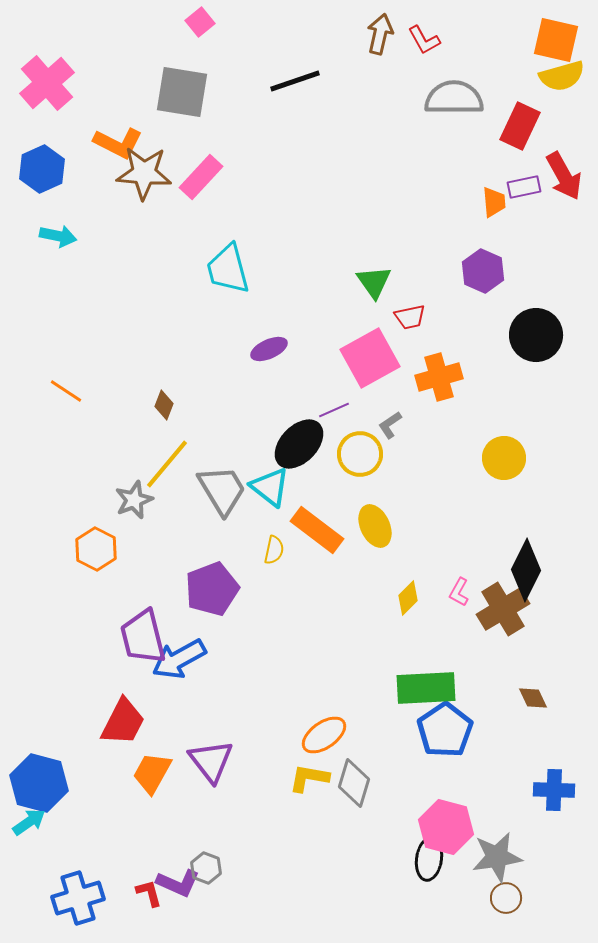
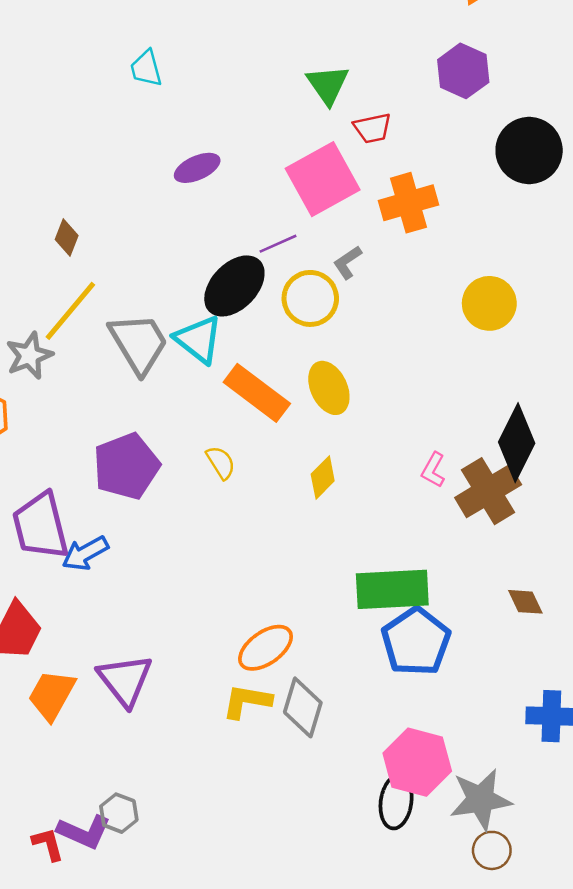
cyan trapezoid: (228, 269) -> (146, 68), size x0.6
yellow semicircle: (274, 550) -> (221, 463), moved, turned -44
yellow diamond: (408, 598) -> (323, 477), moved
blue arrow: (179, 659) -> (85, 553), size x0.7

